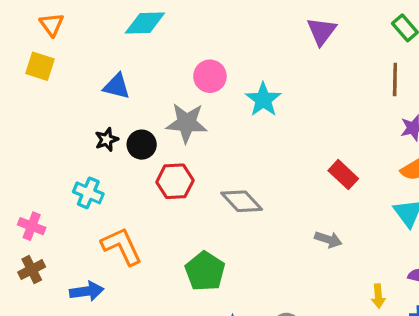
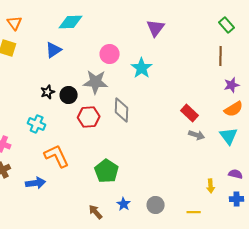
purple triangle: (322, 31) -> (156, 28), moved
blue triangle: (117, 86) -> (54, 50), moved, turned -48
gray diamond: (242, 201) -> (122, 110), moved, turned 45
gray arrow: (328, 240) -> (197, 135), moved

